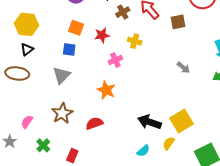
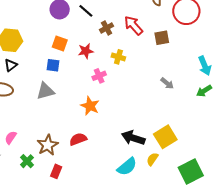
gray triangle: (62, 75) -> (45, 91), turned 30
brown star: (62, 113) -> (48, 145), moved
cyan semicircle: (143, 151) -> (127, 167), size x1.5

